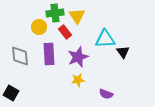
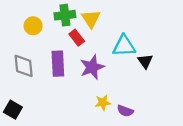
yellow circle: (39, 27) -> (33, 26), moved
yellow star: (78, 80) -> (103, 103), moved

